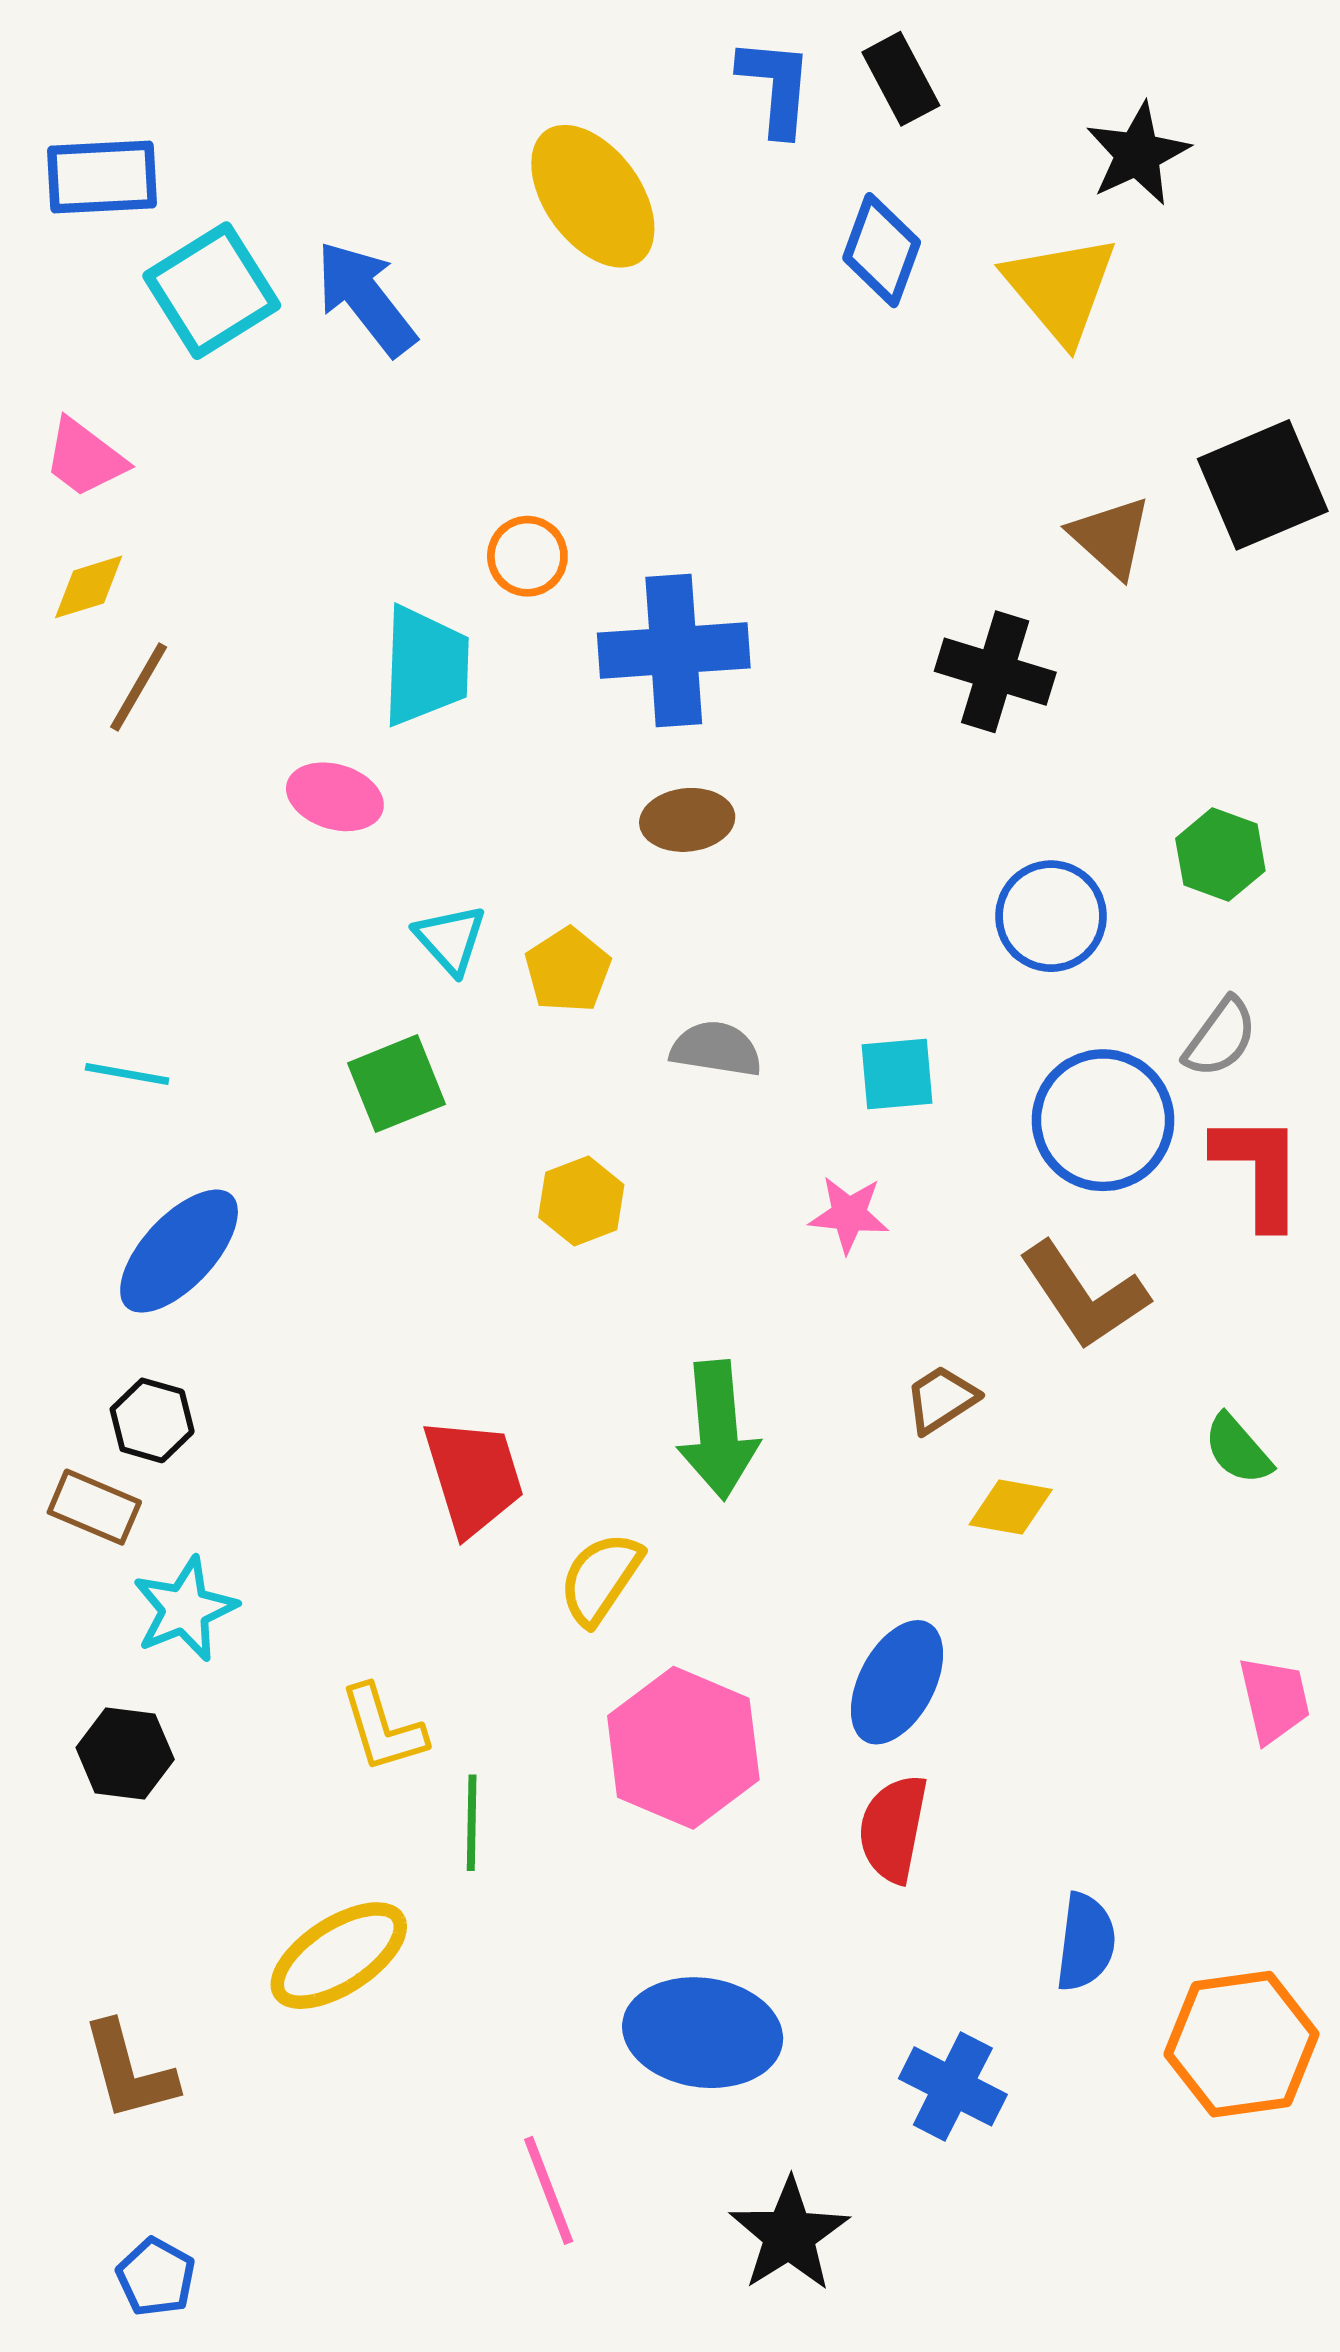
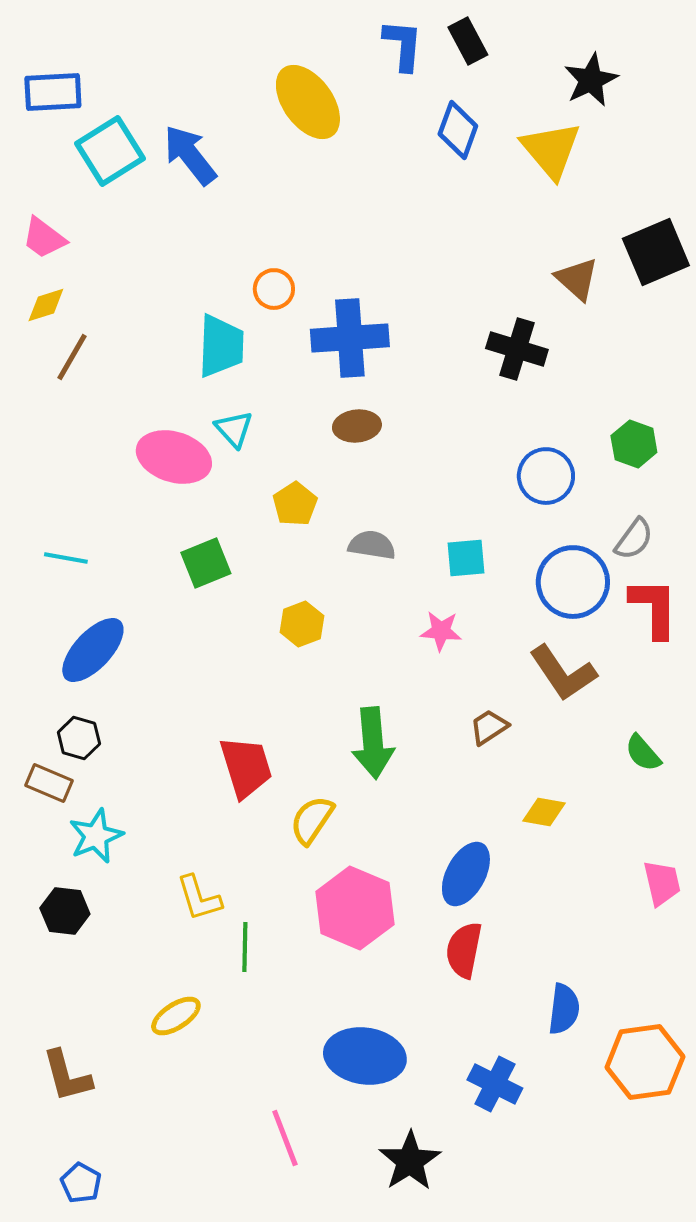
pink ellipse: (335, 797) -> (174, 457), moved, size x1.5
cyan triangle: (450, 939) -> (234, 429), moved
yellow diamond: (1011, 1507) -> (544, 812), moved
yellow ellipse: (339, 1956) -> (176, 1016), size x0.7

